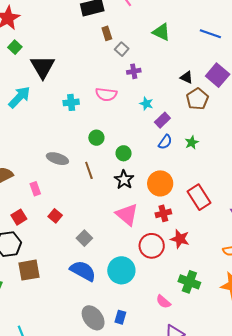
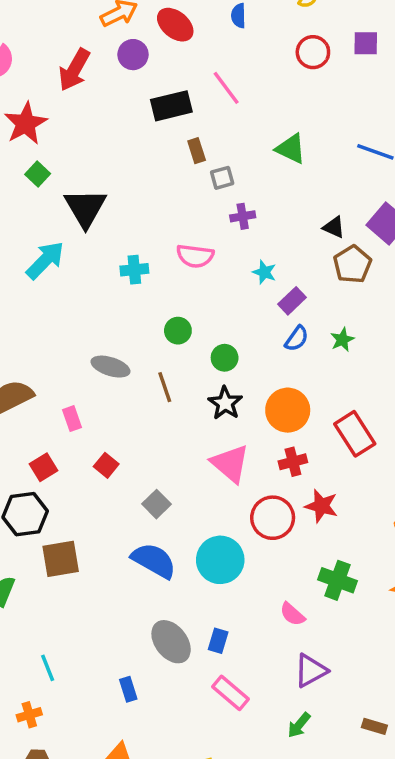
gray square: (122, 49) -> (222, 178), turned 32

